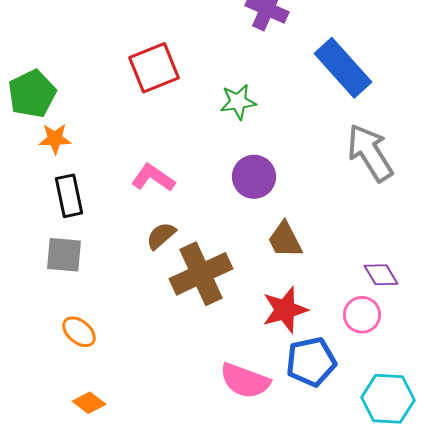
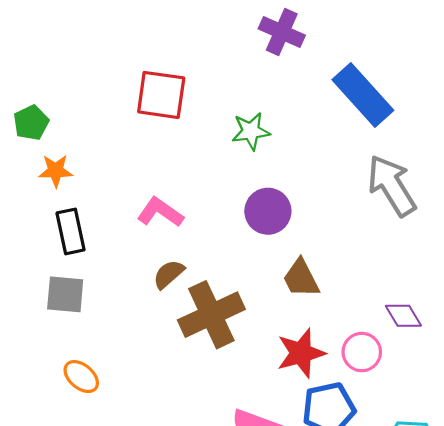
red square: (154, 68) -> (161, 95), turned 30
green pentagon: (32, 94) -> (31, 123), size x0.7
pink circle: (362, 315) -> (362, 352), moved

